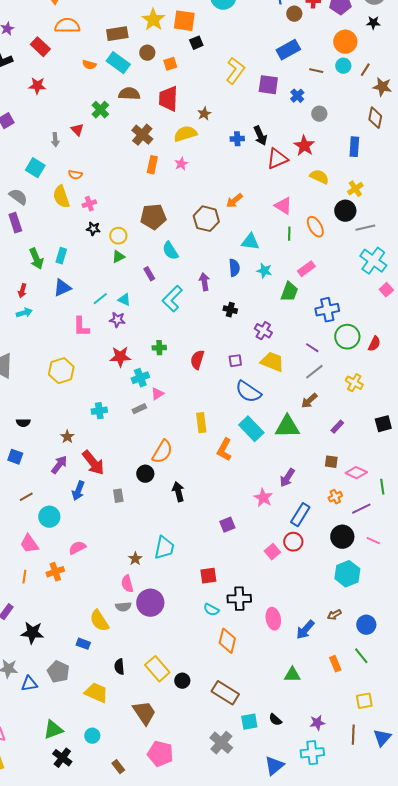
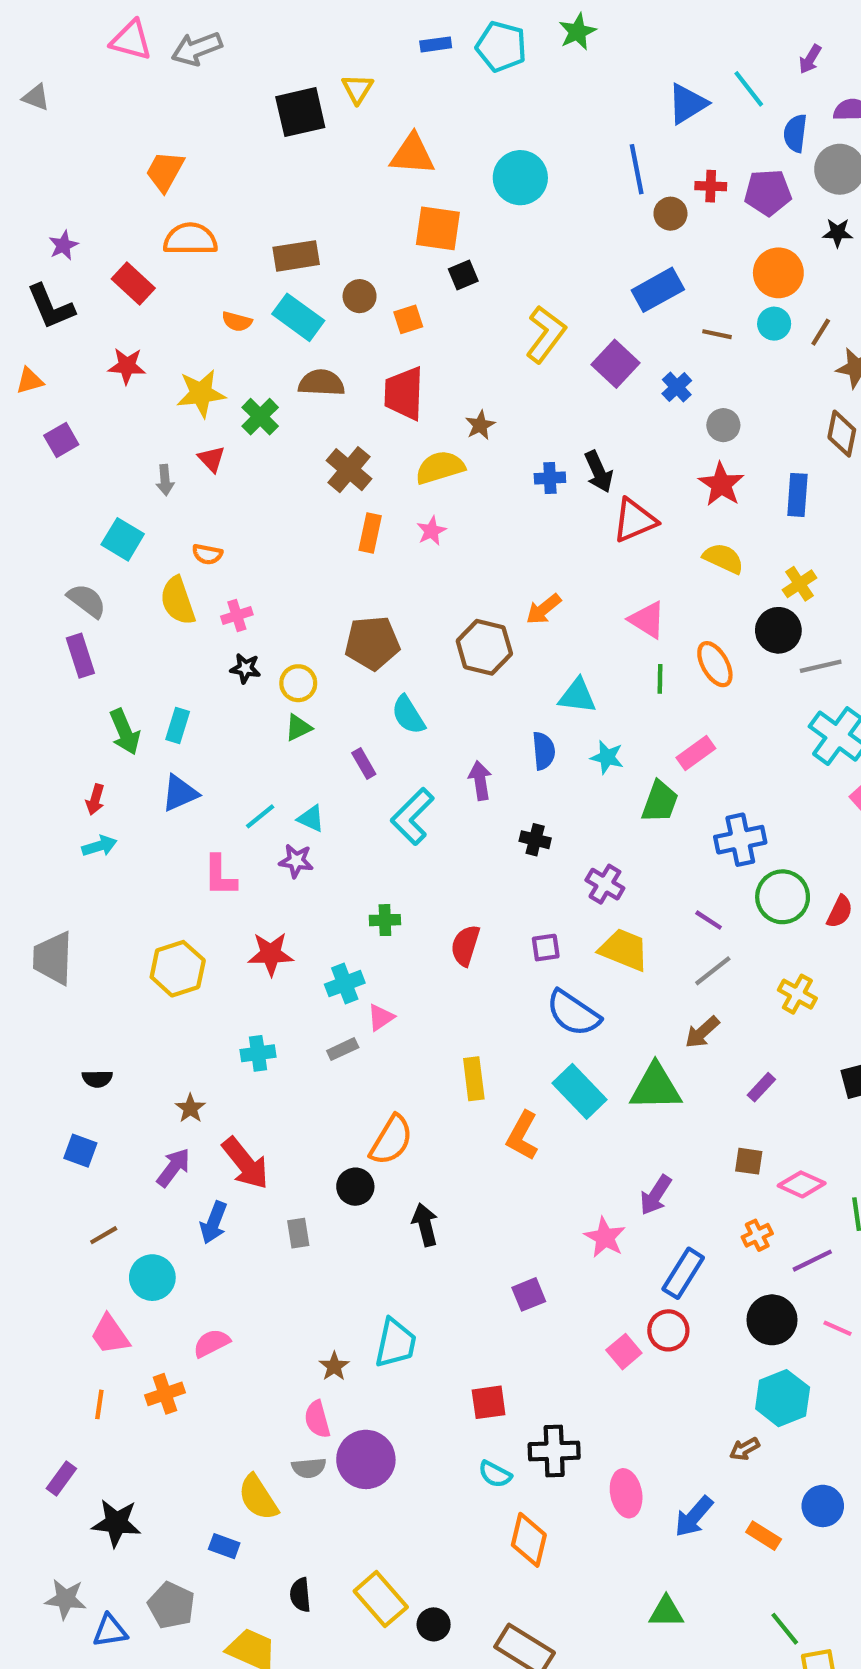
yellow star: (153, 20) -> (201, 393), moved, turned 30
purple square: (268, 85) -> (615, 364), turned 35
red star: (304, 146) -> (721, 484), moved
red star: (120, 357) -> (271, 954), moved
brown arrow: (334, 615) -> (745, 1449), moved
green line: (361, 656) -> (785, 1629), moved
orange rectangle: (335, 664) -> (764, 1536), moved, turned -35

